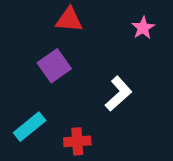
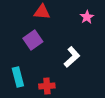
cyan rectangle: (30, 127) -> (18, 77), turned -66

